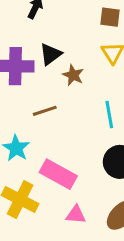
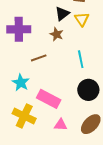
black triangle: (51, 54) -> (62, 14), moved

